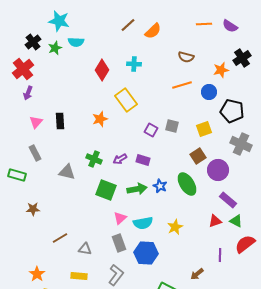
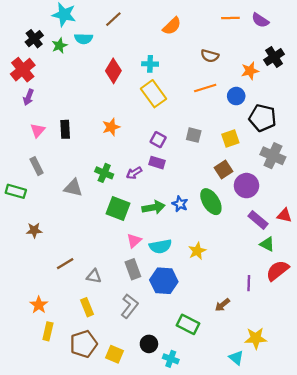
brown line: (128, 25) -> (113, 19), moved
yellow rectangle: (126, 100) -> (154, 94), moved
purple square: (151, 130) -> (158, 140), moved
purple rectangle: (143, 160) -> (157, 163), moved
red triangle: (215, 221) -> (284, 215), moved, turned 32
yellow rectangle: (79, 276) -> (87, 307), turned 63

